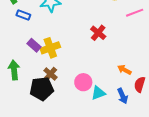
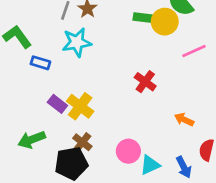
yellow cross: (50, 48) -> (80, 106), turned -30
green arrow: (14, 70) -> (32, 140), turned -102
orange arrow: (124, 70) -> (184, 120), moved

